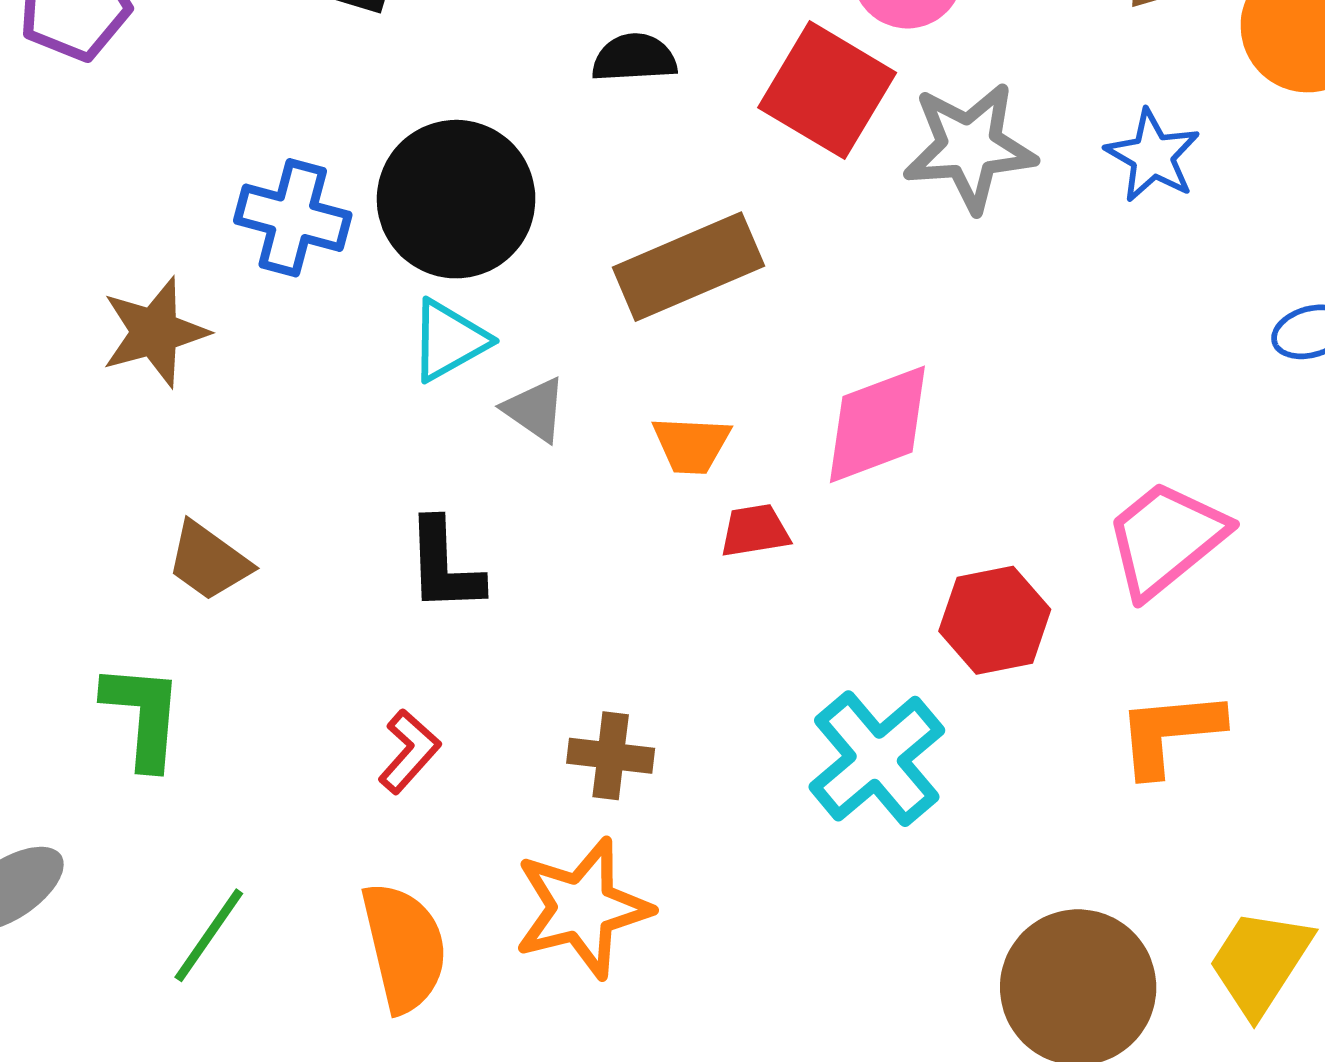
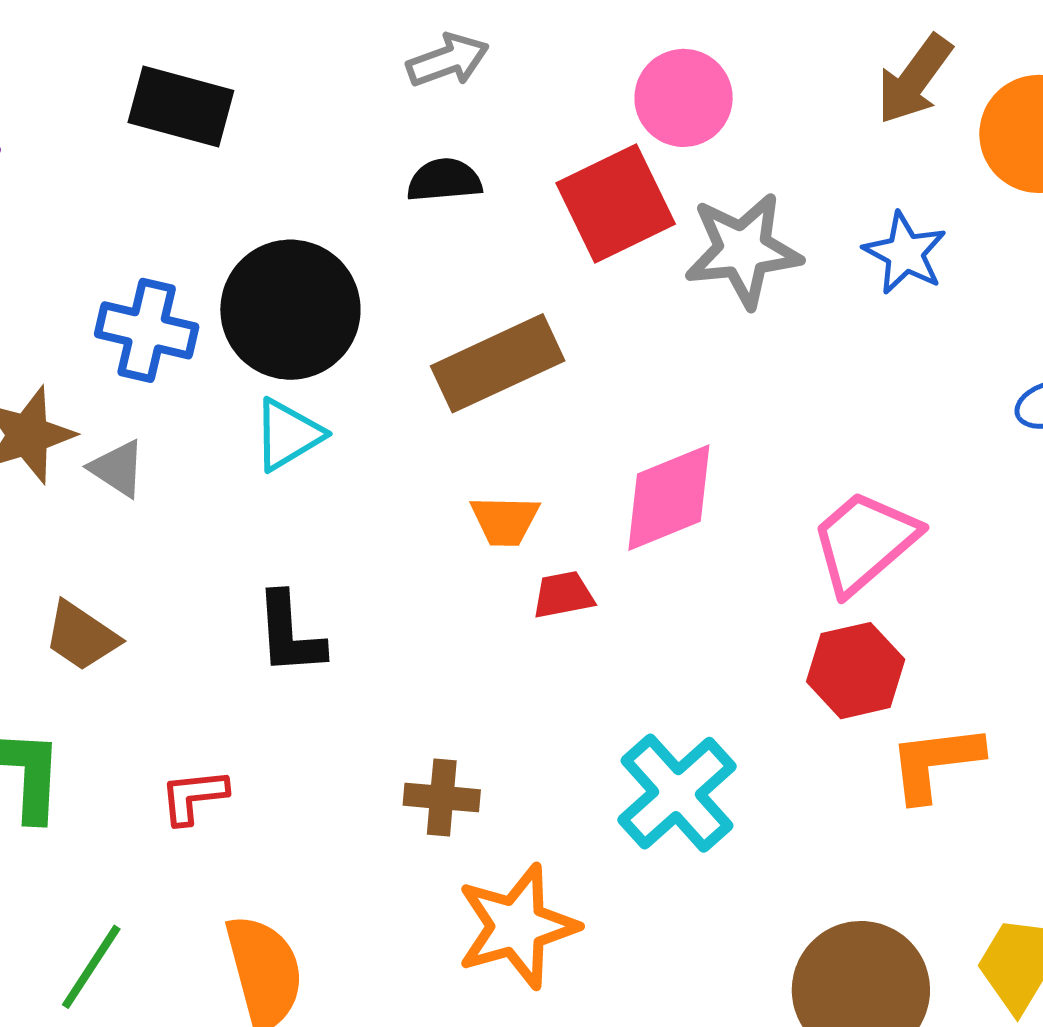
red square: (827, 90) -> (616, 203), turned 35
gray triangle: (535, 410) -> (118, 468), moved
pink trapezoid: (1166, 539) -> (864, 542), moved
red hexagon: (995, 620) -> (856, 671), moved
red L-shape: (409, 751) -> (194, 796), moved, turned -136
orange star: (582, 908) -> (517, 926), moved

